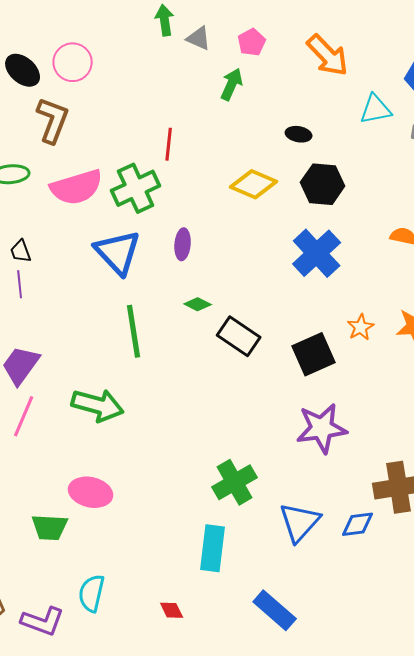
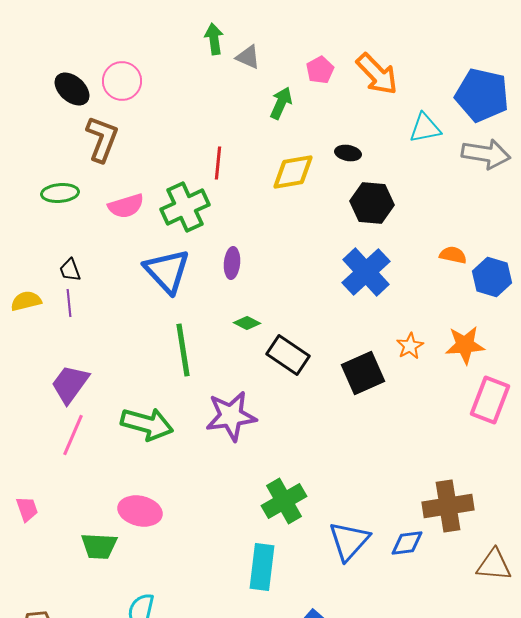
pink pentagon: (252, 42) -> (320, 70), moved
yellow diamond: (254, 184) -> (293, 172), moved, turned -33
pink semicircle: (77, 187) -> (126, 206), size x0.7
purple star: (322, 428) -> (231, 416), moved

